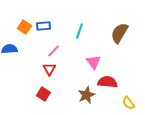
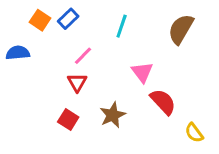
blue rectangle: (43, 26) -> (68, 19), turned -40
red semicircle: (107, 82) -> (163, 102), turned 42
brown star: (86, 95) -> (113, 115), moved

